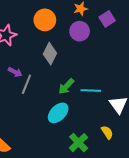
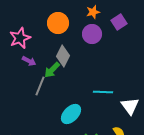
purple arrow: (15, 72) -> (29, 61), moved
green arrow: (66, 86) -> (52, 70), moved

